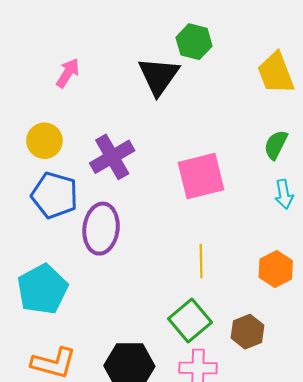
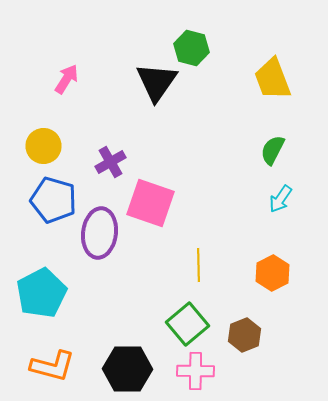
purple cross: (112, 157) -> (110, 162), size x0.7
pink square: (201, 176) -> (150, 203), moved, turned 33
cyan arrow: (284, 194) -> (280, 199), turned 44

